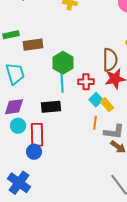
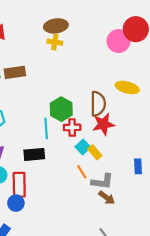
brown rectangle: (33, 45) -> (15, 72), moved
green hexagon: (63, 63) -> (61, 109), moved
orange line: (95, 123) -> (82, 172), turned -40

